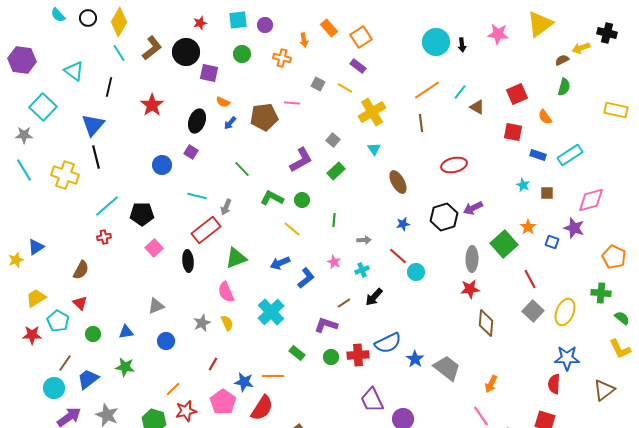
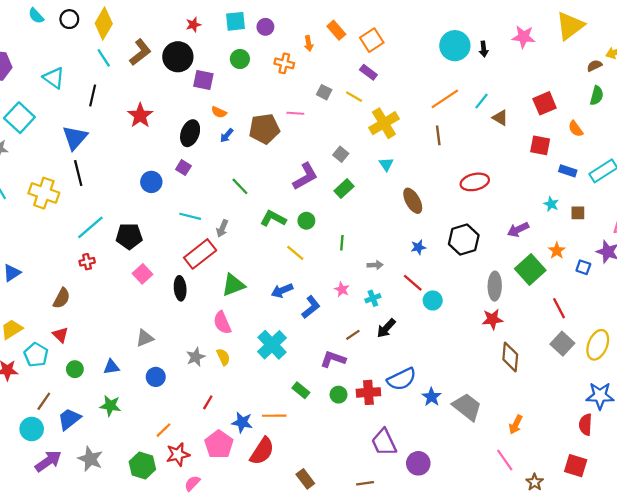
purple arrow: (473, 208) -> (518, 230), moved

